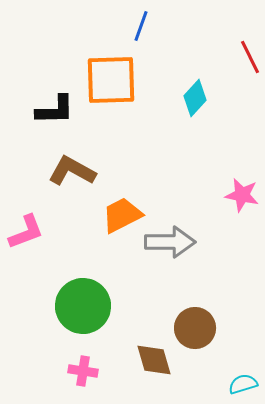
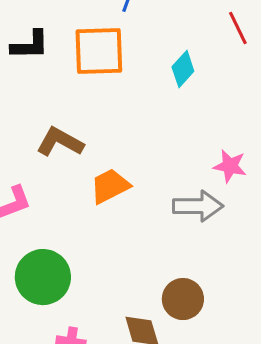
black L-shape: (55, 110) -> (30, 45), moved
gray arrow: (170, 242) -> (198, 206), moved
green circle: (83, 306) -> (43, 277), moved

